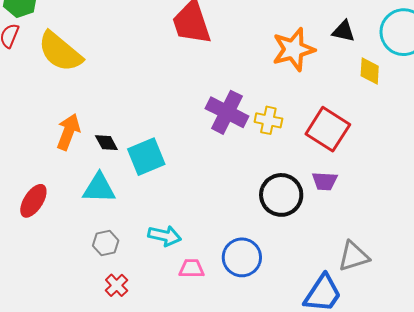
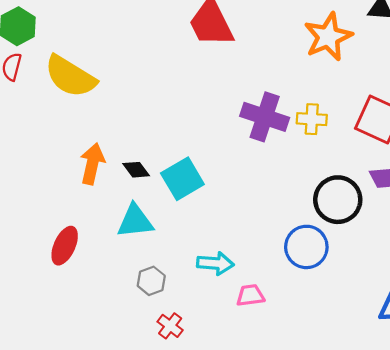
blue circle: (242, 257) -> (306, 247), moved

